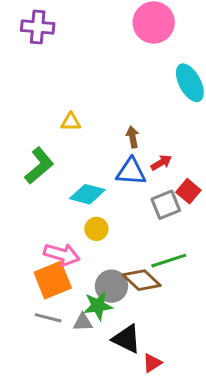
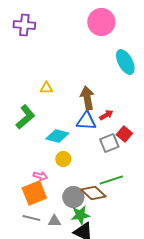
brown arrow: (133, 137) -> (87, 98), size x1.6
pink arrow: (62, 254) -> (40, 176), size x0.6
green star: (98, 306) -> (80, 215), moved

